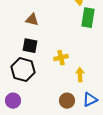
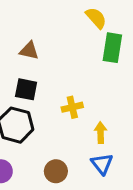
blue triangle: (90, 100) -> (102, 164), moved, turned -42
brown circle: (67, 101) -> (56, 171), moved

